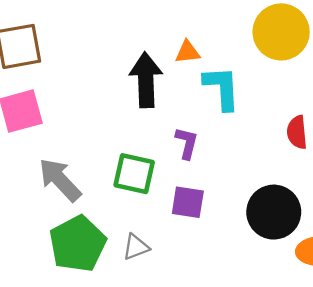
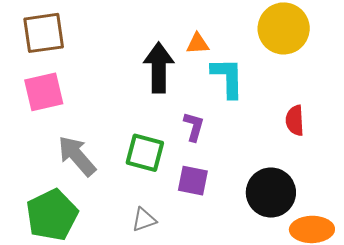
green pentagon: (78, 244) -> (52, 215), moved

